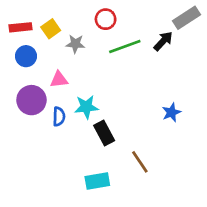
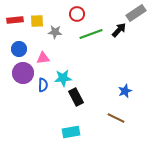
yellow square: (51, 29) -> (37, 21), turned 32
blue circle: (26, 56) -> (19, 49), moved
blue star: (171, 112) -> (125, 91), moved
brown line: (140, 162) -> (116, 118), moved, turned -30

